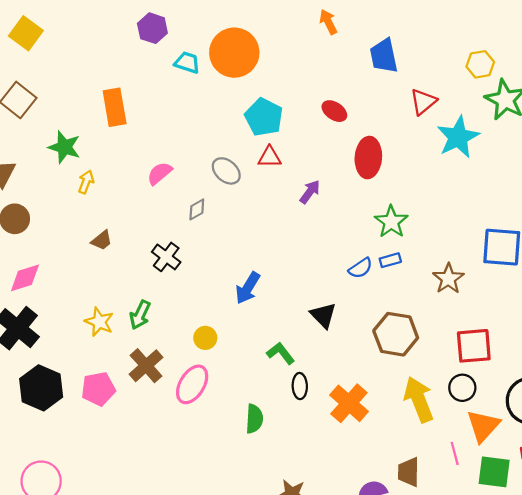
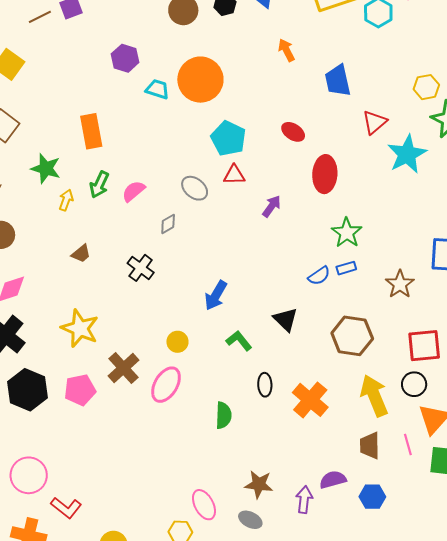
green arrow: (140, 315) -> (99, 185), moved
yellow star: (99, 322) -> (80, 328), size x1.4
green L-shape: (281, 353) -> (239, 341), moved
brown trapezoid: (409, 472) -> (370, 446), moved

